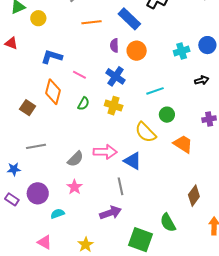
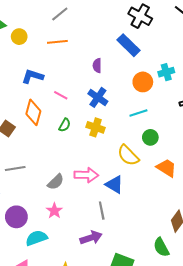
blue rectangle: (129, 19) -> (129, 45), moved
orange line: (91, 22) -> (57, 42), moved
orange circle: (137, 51) -> (143, 82), moved
cyan semicircle: (57, 214) -> (36, 238), size x1.5
green semicircle: (168, 223) -> (161, 247), moved

